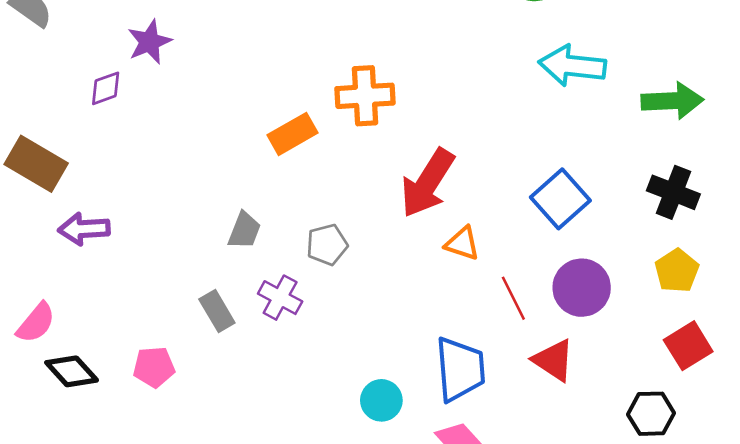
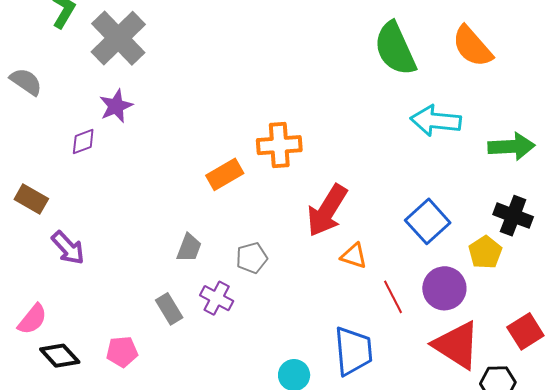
brown rectangle: (36, 164) -> (31, 199), size x0.7
purple arrow: (84, 229) -> (68, 248), turned -129
yellow pentagon: (677, 271) -> (485, 252), moved
red triangle: (553, 360) -> (457, 345), moved, size x1.5

